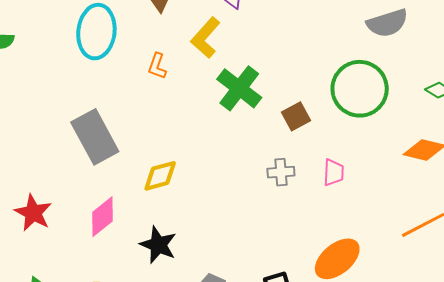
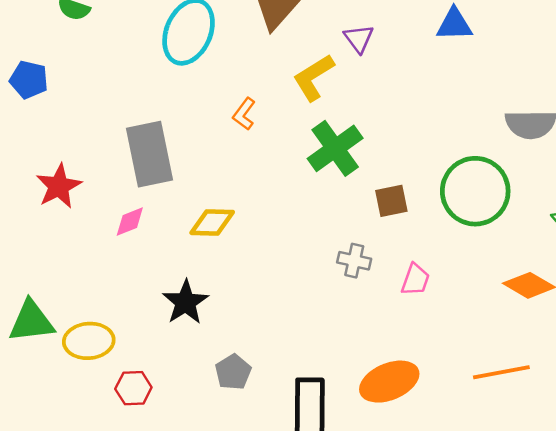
orange L-shape: (157, 66) -> (244, 114), moved
red star: (33, 213) -> (59, 186), moved
pink diamond: (103, 217) -> (130, 221), moved, size x0.7

